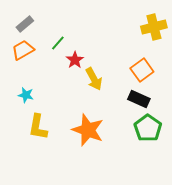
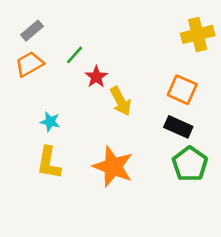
orange square: (142, 70) -> (182, 90), turned -30
cyan star: (26, 95) -> (50, 122), moved

